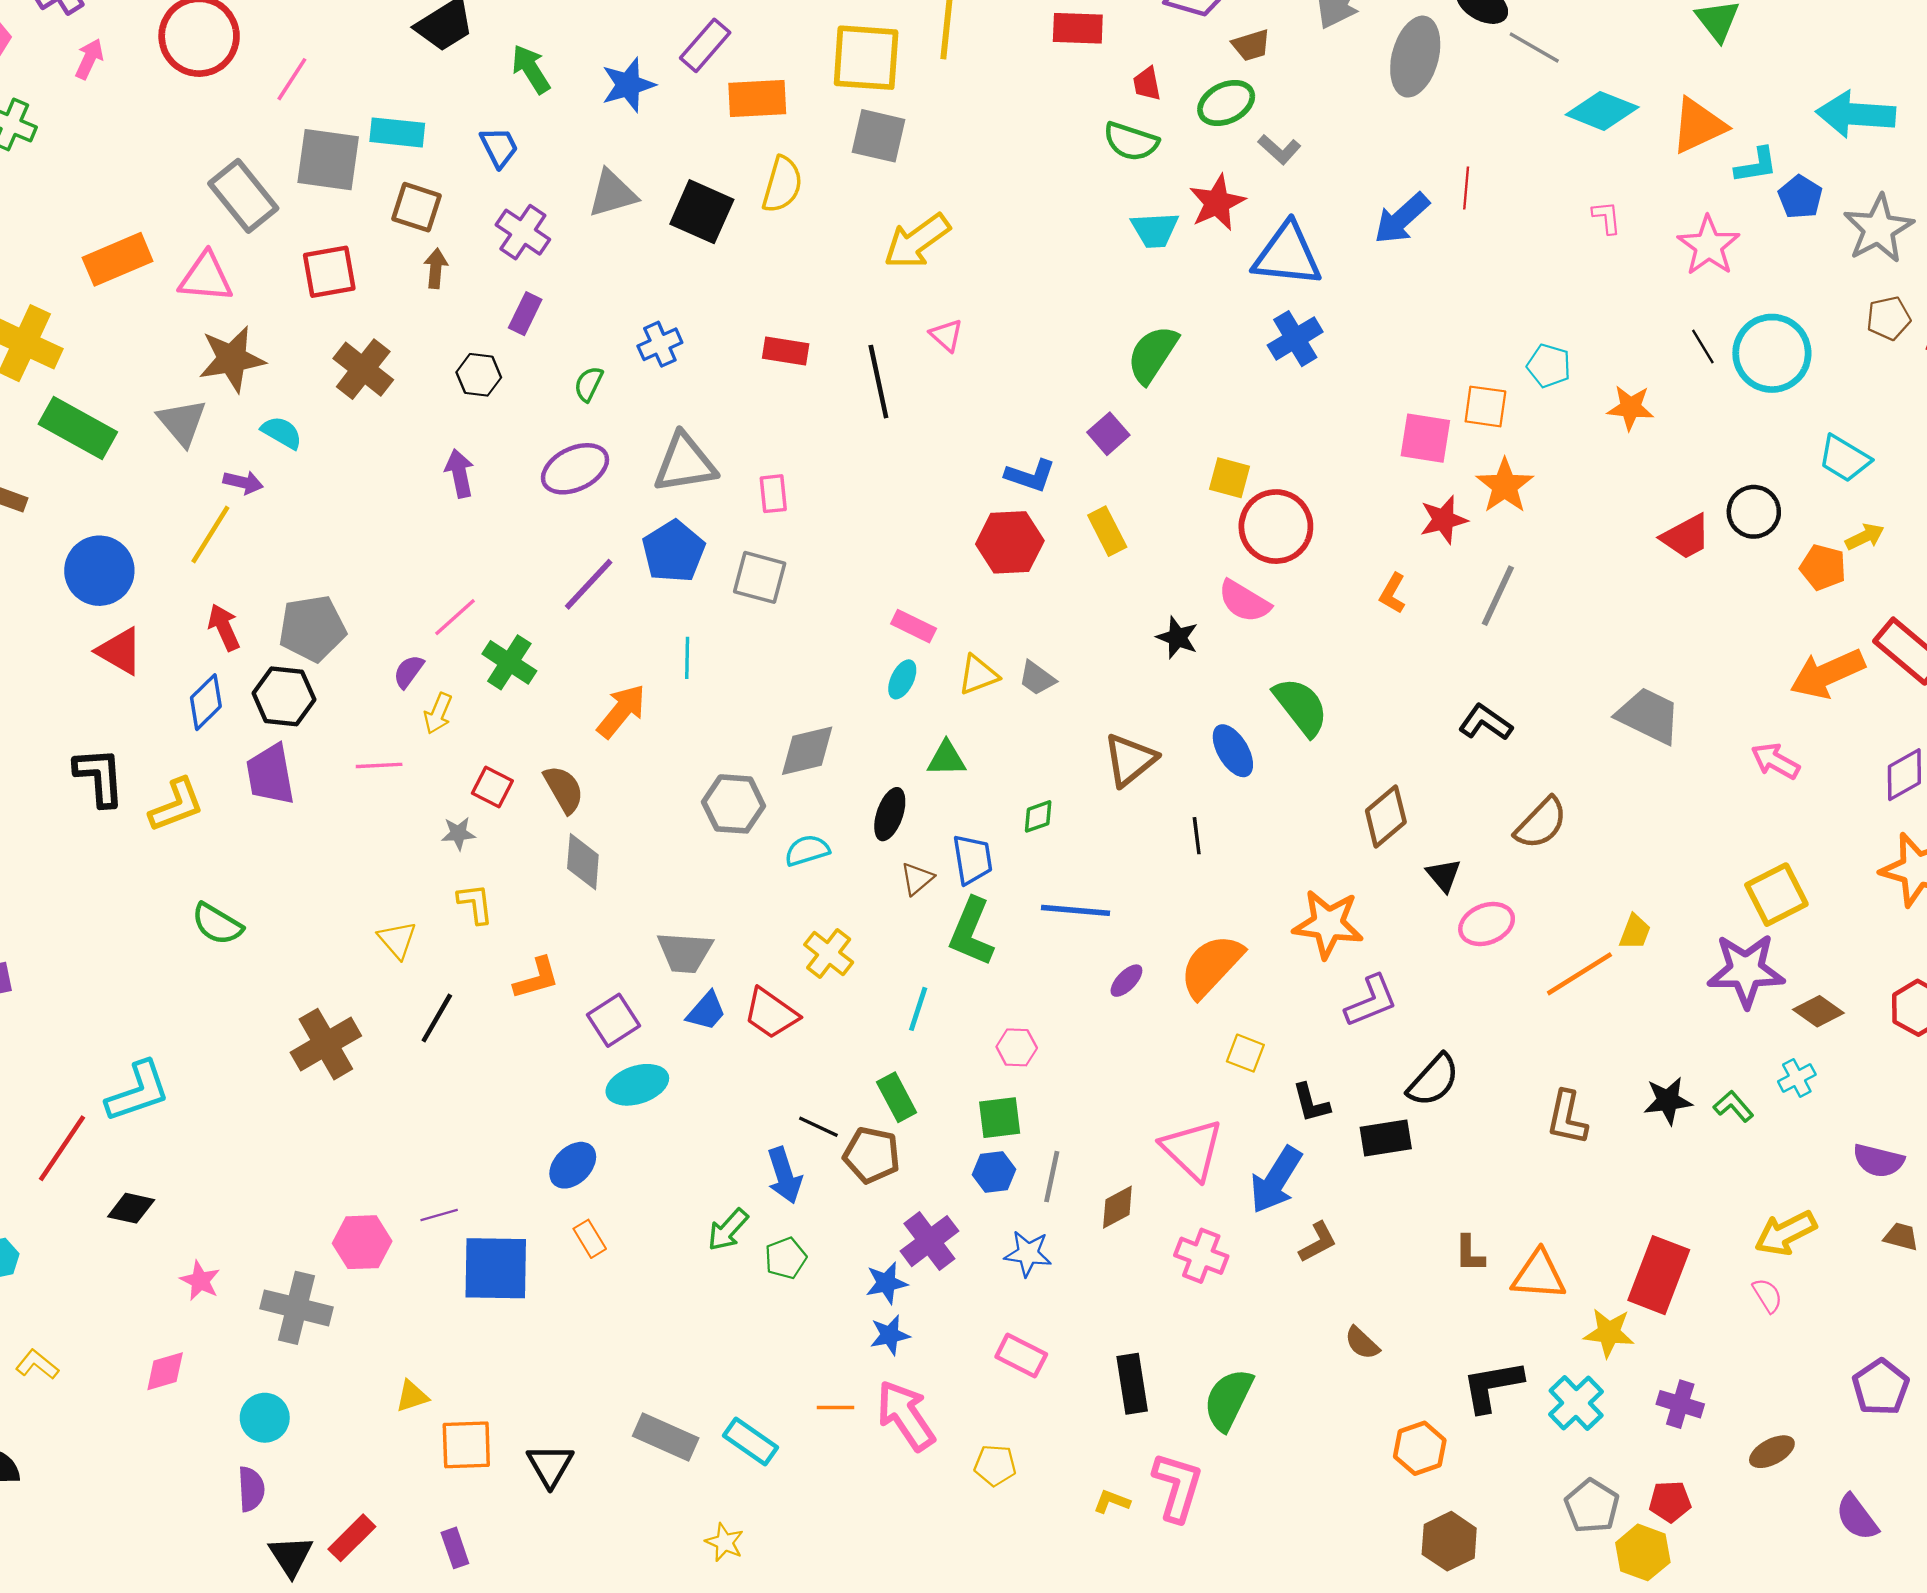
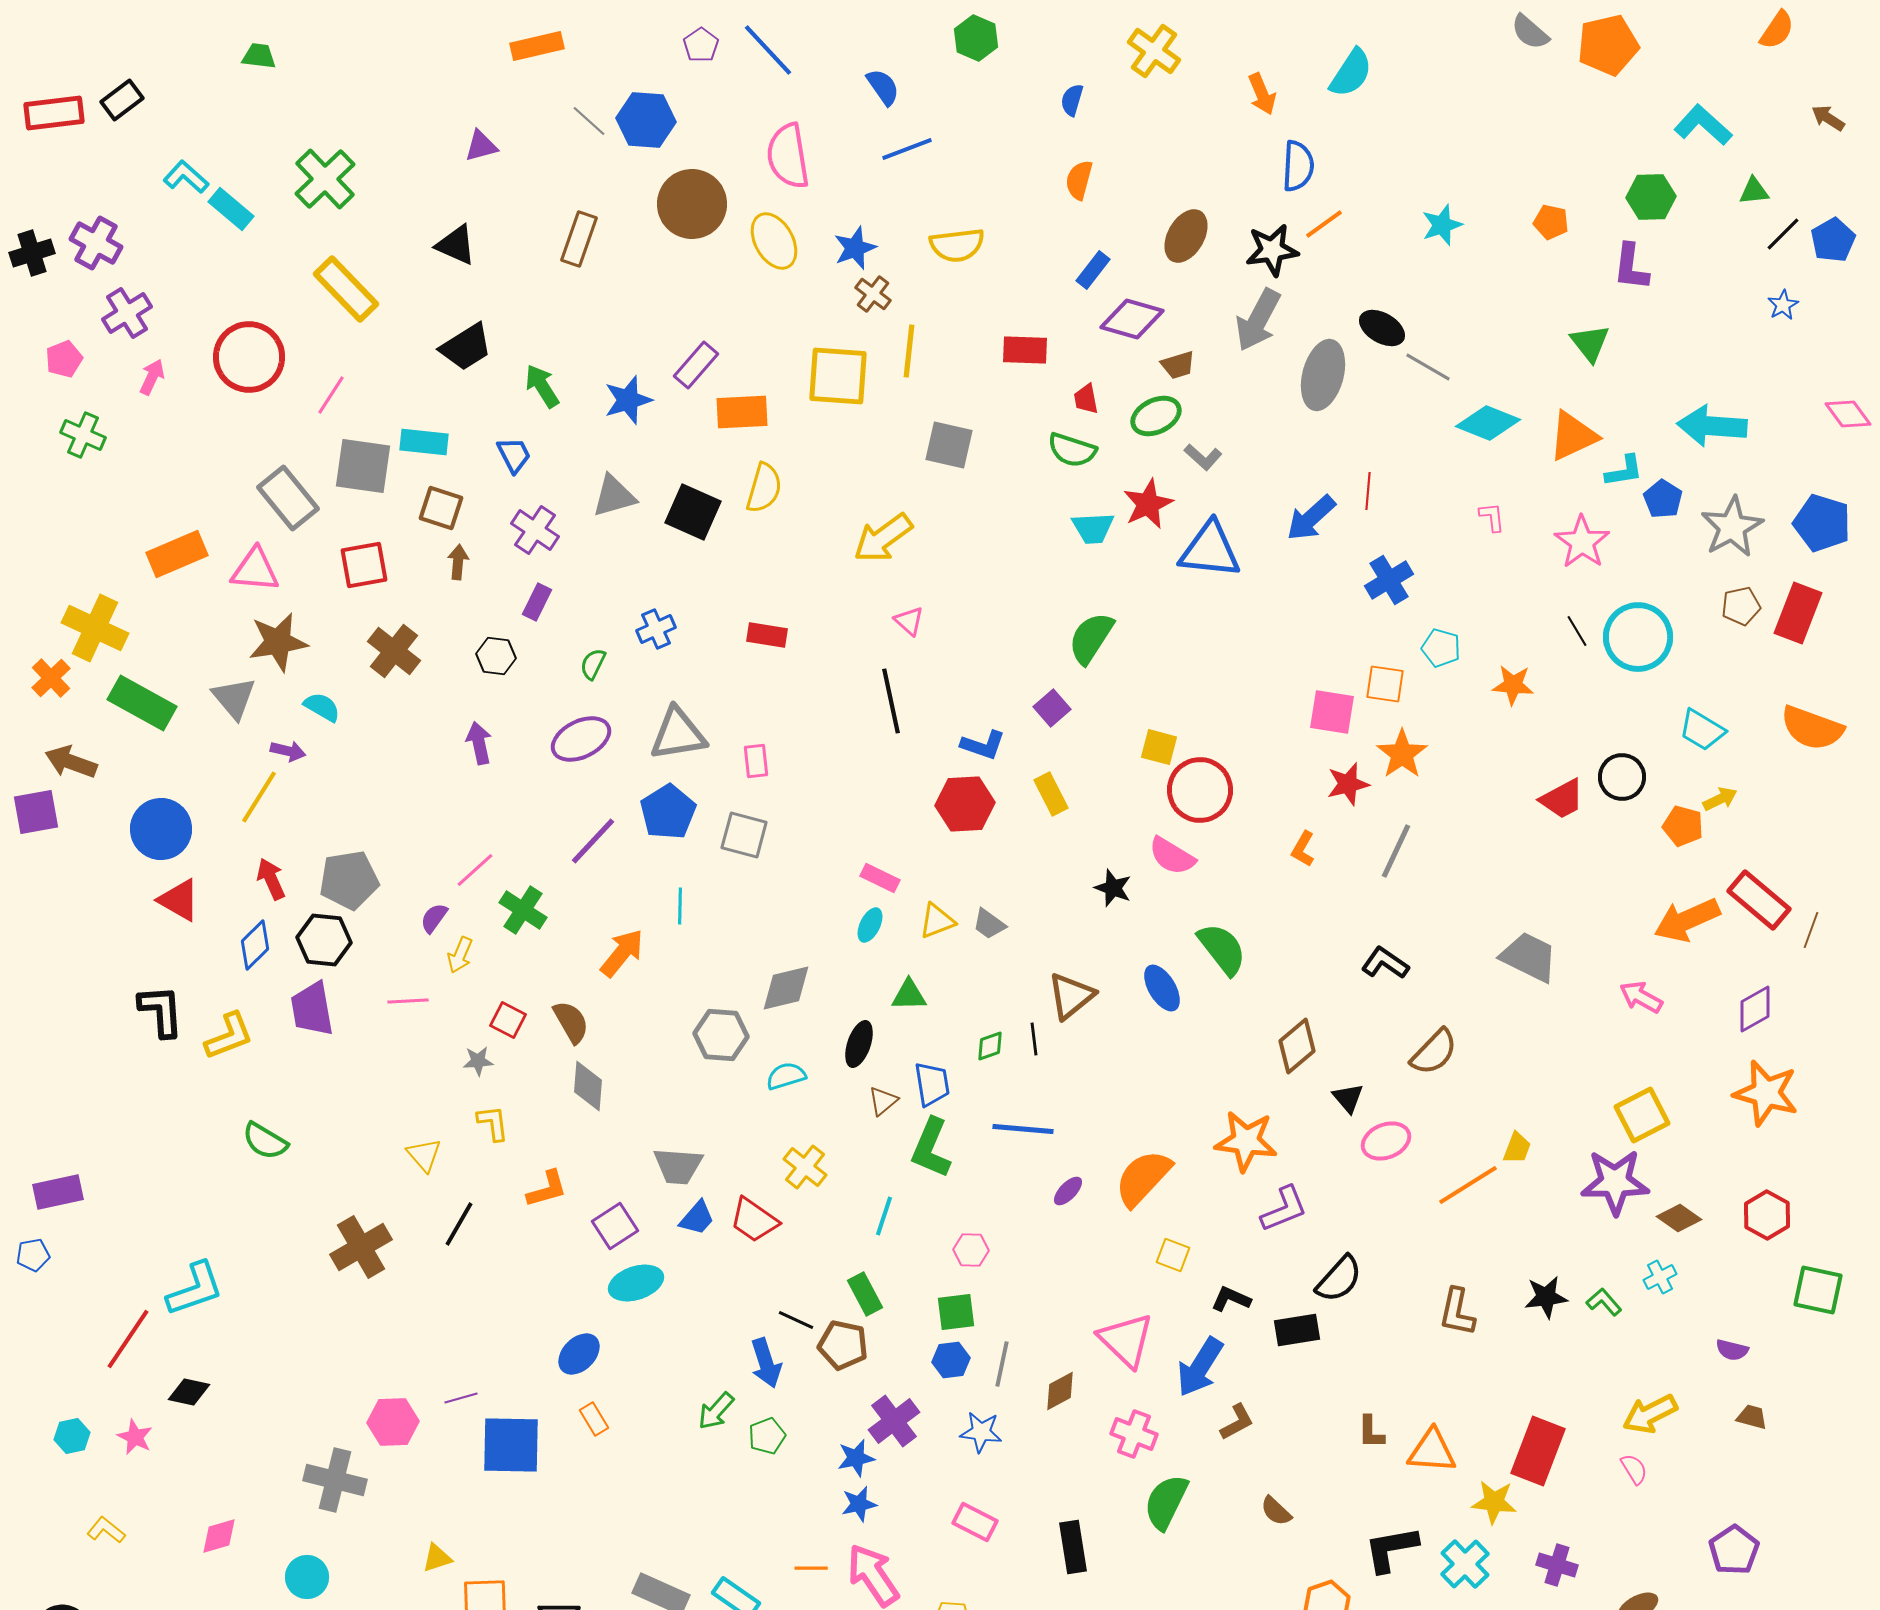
gray square: (878, 136) -> (949, 445), moved
blue cross: (1295, 339) -> (1389, 580), moved
black line: (878, 382) -> (891, 701), moved
black line: (1197, 836) -> (1034, 1039), moved
black L-shape: (1311, 1103) -> (1231, 1299), turned 129
purple semicircle: (1878, 1161) -> (1732, 1350), size x0.7
pink star: (200, 1281) -> (135, 1437), moved
green semicircle: (1228, 1400) -> (1166, 1502), moved

